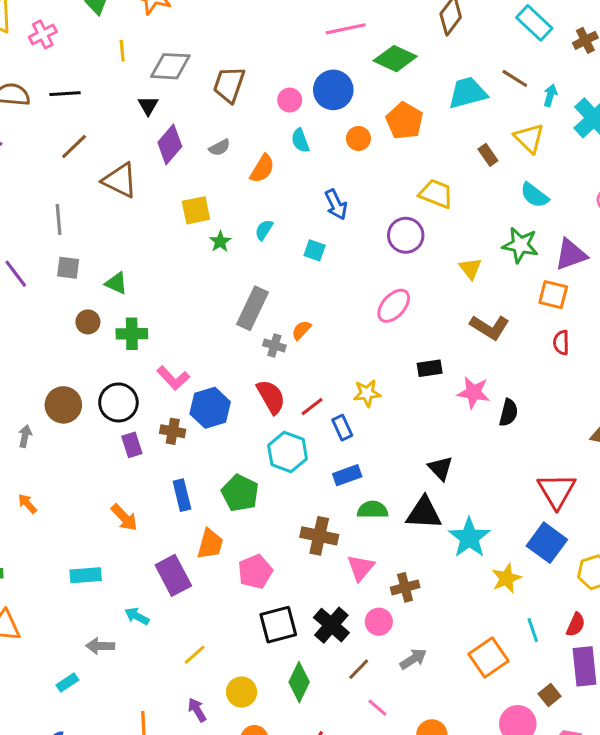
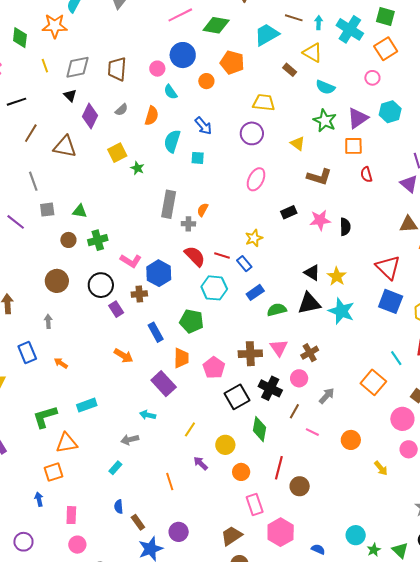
cyan semicircle: (264, 230) -> (172, 141), moved, size x1.6
green star: (520, 245) -> (325, 121), turned 30
brown circle: (63, 405) -> (57, 281), moved
red line: (312, 407) -> (222, 256), turned 70
brown cross: (319, 536) -> (250, 354), moved
cyan rectangle: (86, 575) -> (87, 405), moved
yellow star: (506, 578) -> (337, 276), moved

